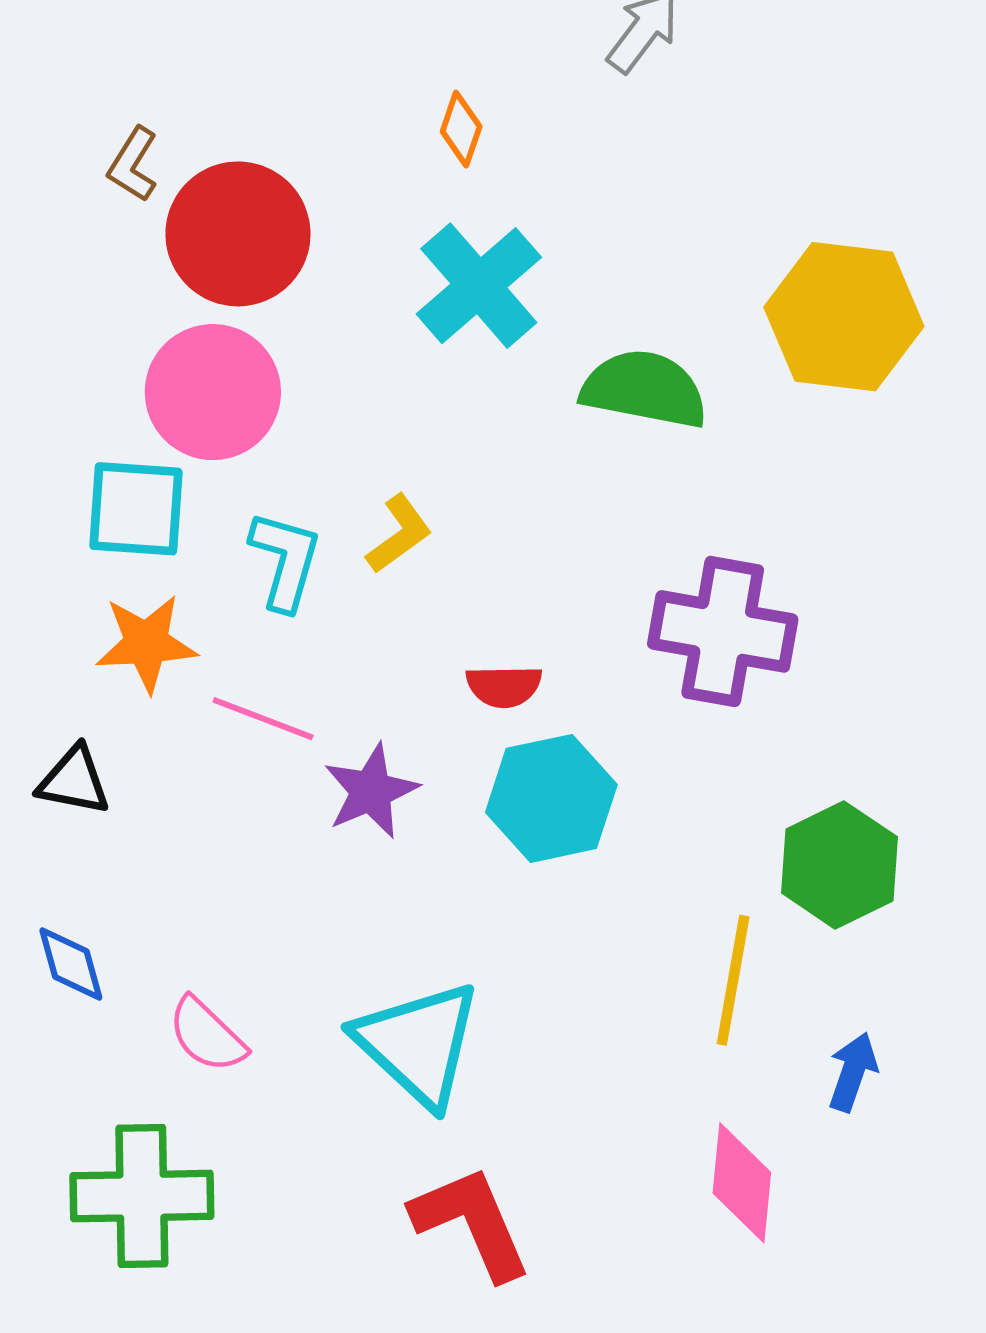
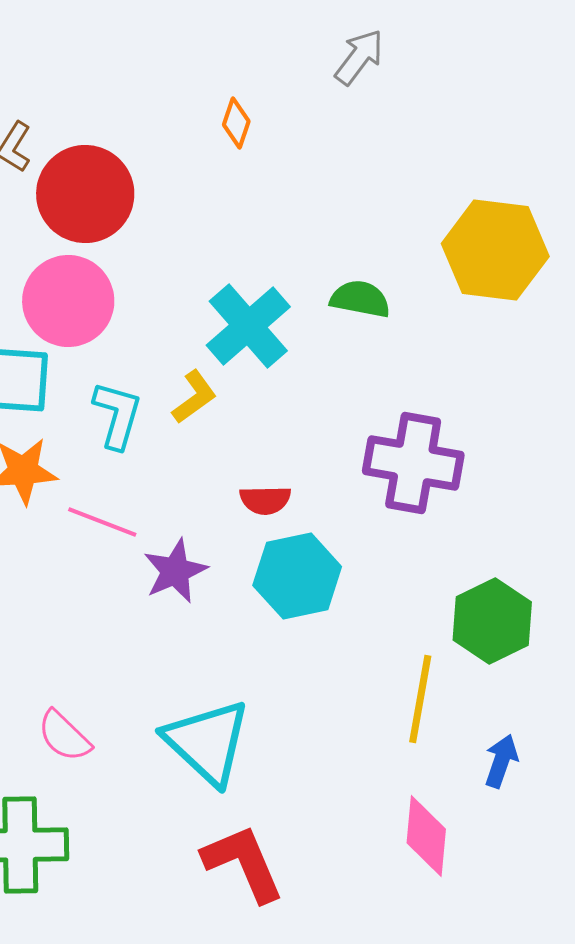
cyan cross: (479, 286) -> (248, 326), moved
green semicircle: (644, 389) -> (360, 299), size x0.7

